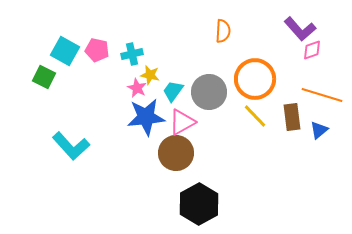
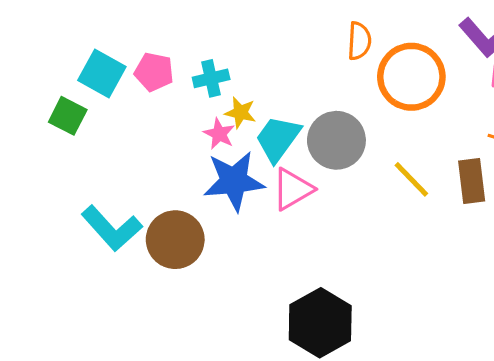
orange circle: (255, 79) -> (411, 77), moved
cyan trapezoid: (173, 91) -> (278, 139), size x1.4
brown circle: (176, 153) -> (175, 240), moved

